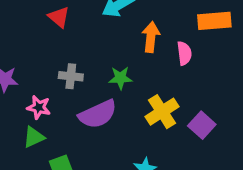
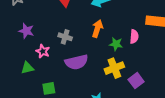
orange arrow: (151, 37) -> (97, 29), moved
green star: (120, 78) -> (116, 44), moved
green triangle: (34, 137) -> (27, 68), moved

